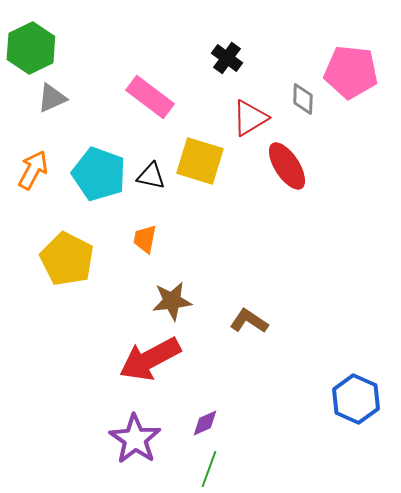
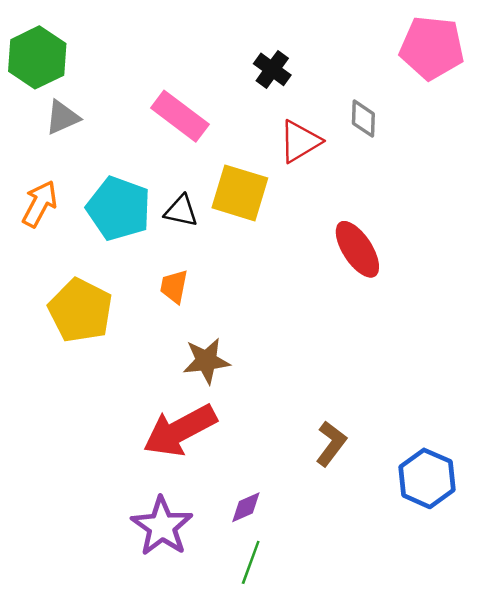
pink pentagon: (351, 72) -> (432, 48), moved
red ellipse: (287, 166) -> (357, 249), moved
brown L-shape: (249, 321) -> (331, 444), moved, turned 93

